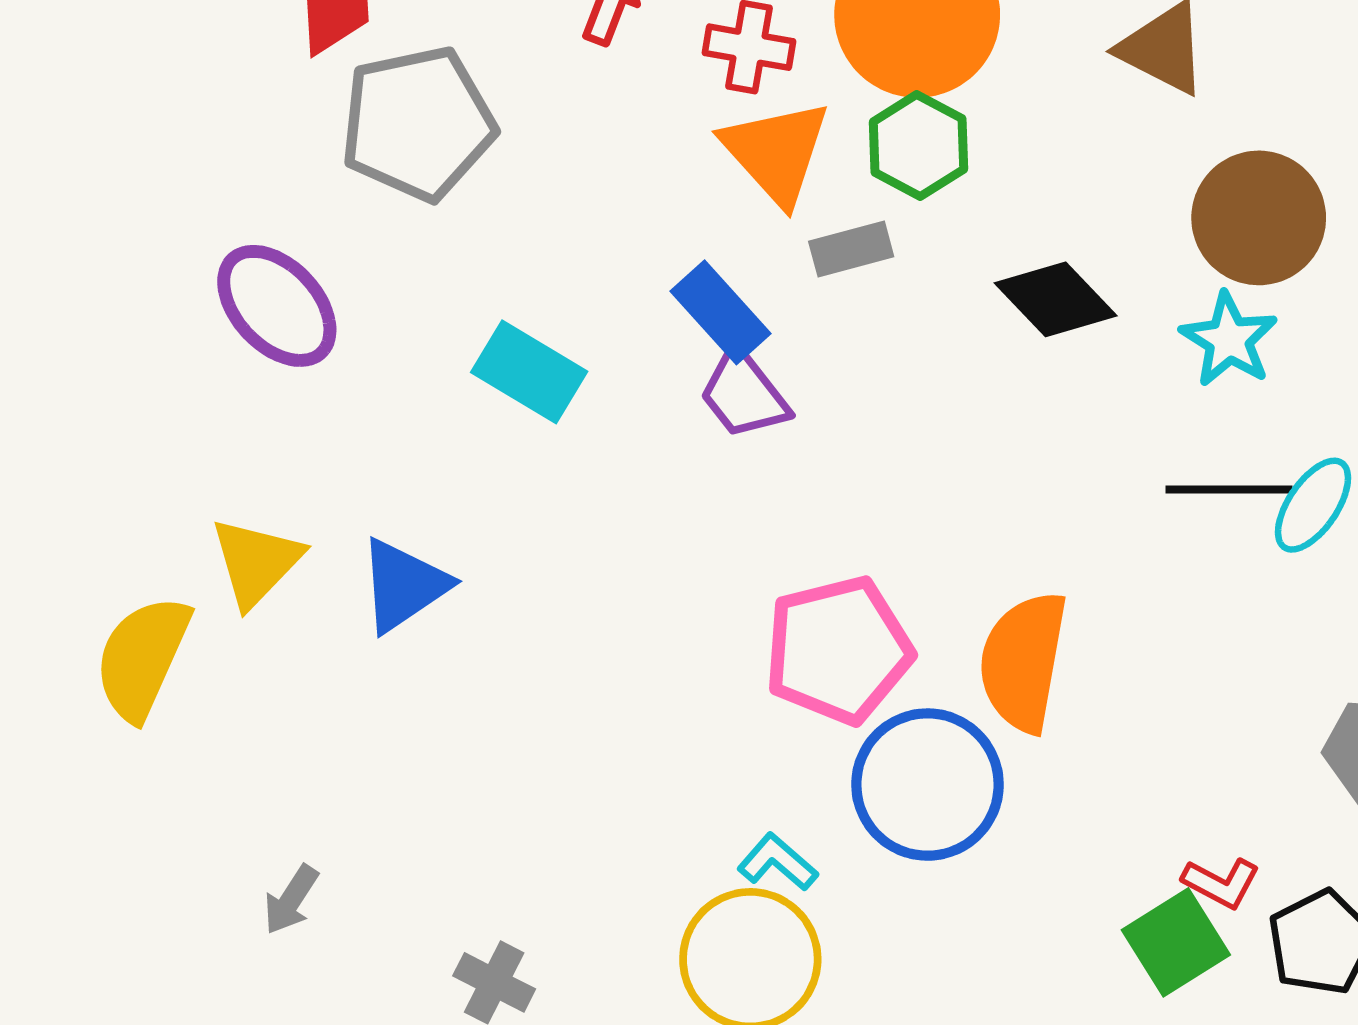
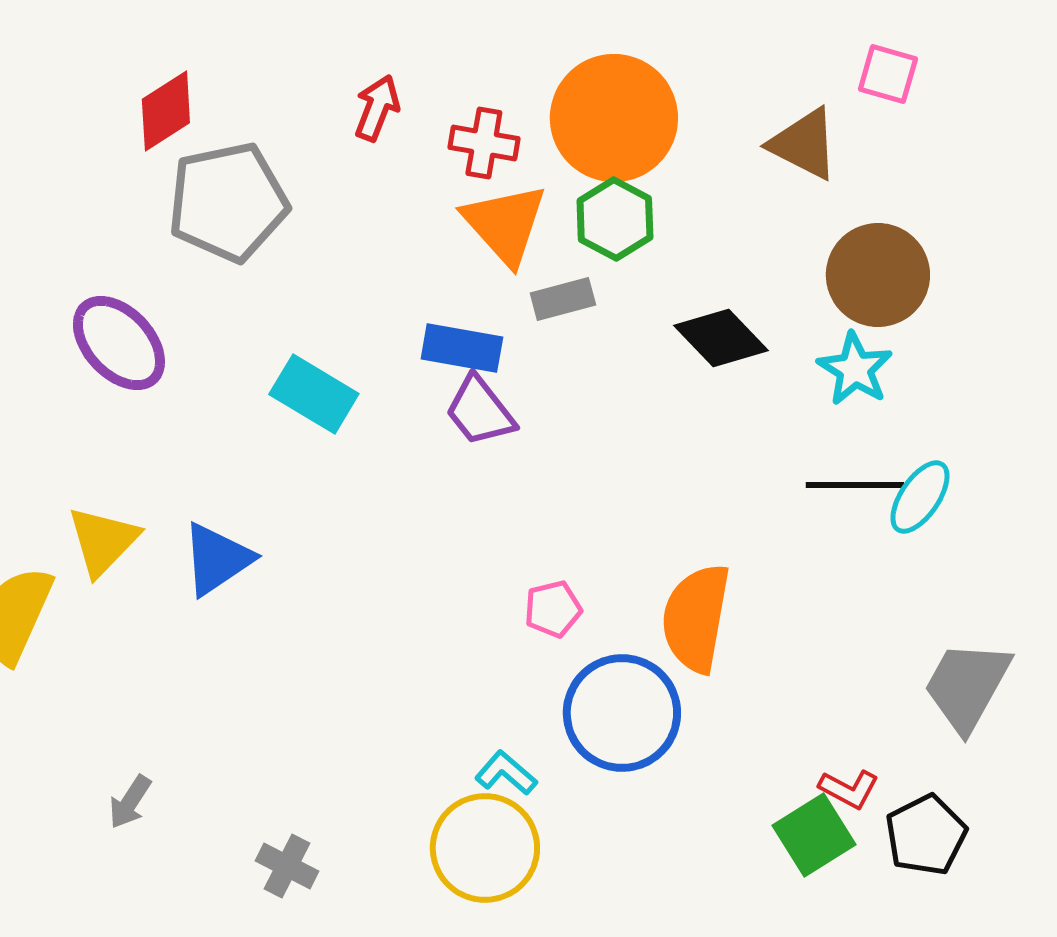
blue rectangle: (721, 312) -> (462, 348), turned -38
pink pentagon: (838, 650) -> (553, 609), size x0.5

